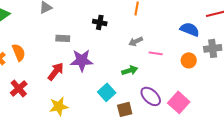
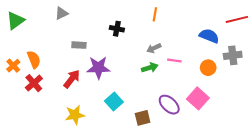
green arrow: (130, 70) -> (150, 68), moved
red cross: (19, 88) -> (34, 83), moved
cyan square: (107, 92) -> (114, 102), moved
pink square: (179, 102) -> (198, 98), moved

